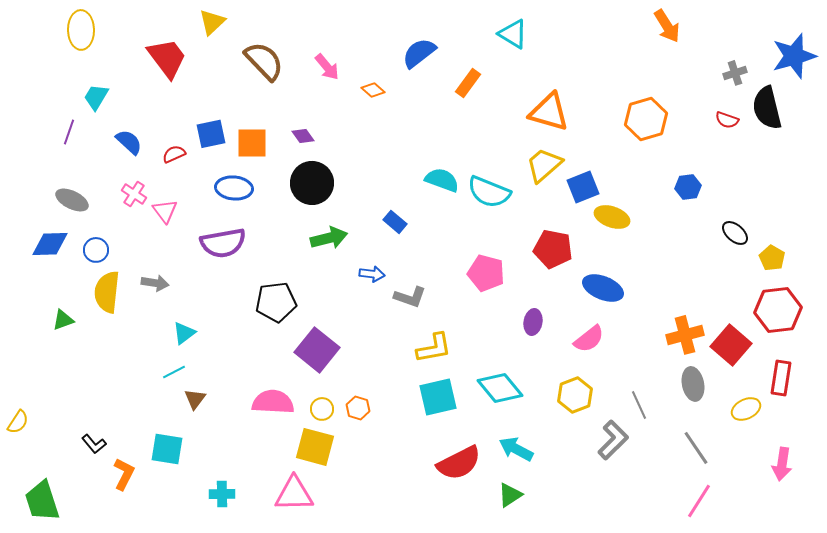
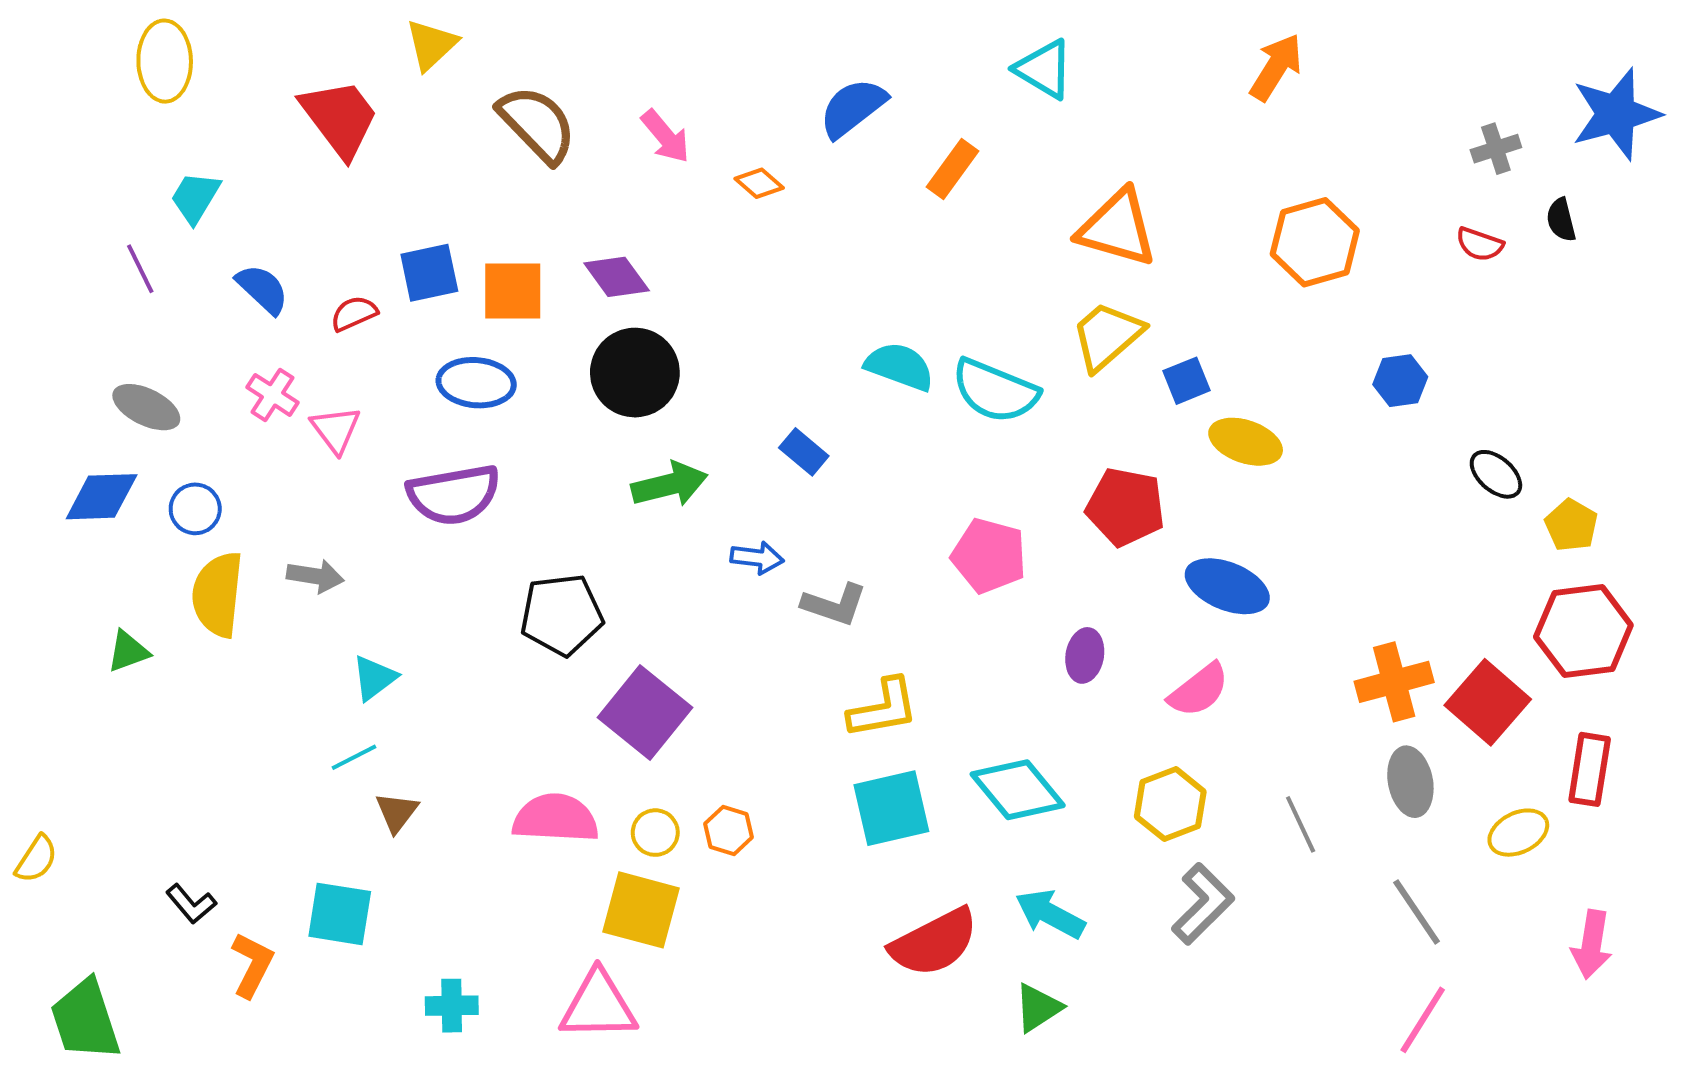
orange arrow: (667, 26) -> (1276, 67), moved, turned -116
black semicircle: (767, 108) -> (1561, 220), size x0.5
purple line: (69, 132) -> (140, 269), turned -45
purple diamond: (303, 136) -> (617, 277), size x1.4
blue square: (583, 187) -> (1187, 381), size x0.7
gray L-shape: (613, 440) -> (1203, 904), moved

